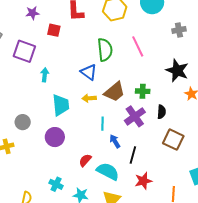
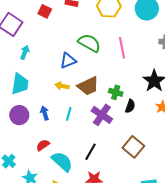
green semicircle: (105, 50) -> (89, 43), turned -70
blue triangle: (89, 72) -> (68, 60), turned 48
cyan trapezoid: (61, 105) -> (20, 84), moved
black semicircle: (161, 112) -> (130, 106), moved
purple cross: (135, 116) -> (102, 115), turned -35
blue arrow: (115, 141) -> (45, 113), moved

